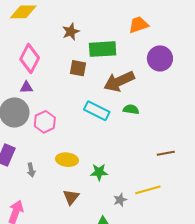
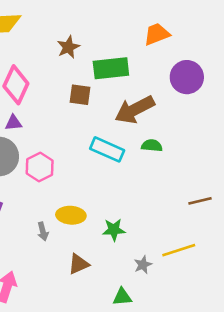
gray arrow: (31, 170) -> (43, 231), moved
brown triangle: (71, 197) -> (79, 264), turned 30

